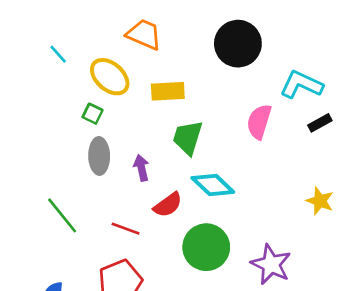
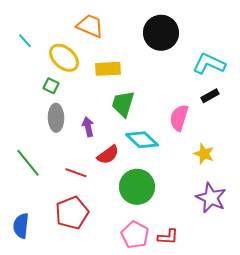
pink semicircle: (259, 122) -> (179, 118), moved
black rectangle: (320, 123) -> (210, 96), moved
yellow star: (320, 201) -> (204, 154), moved
purple star: (271, 264) -> (211, 198), moved

